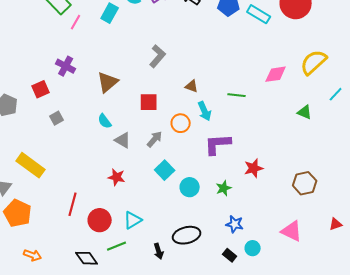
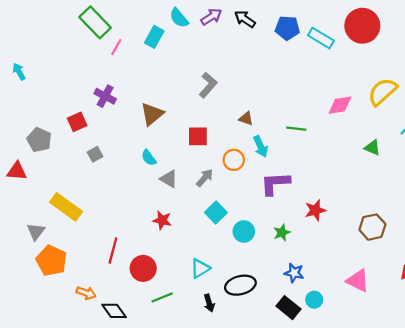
cyan triangle: (133, 220) -> (200, 268), moved
orange arrow: (33, 255) -> (86, 293), moved
black rectangle: (230, 255) -> (289, 308), size x1.5
black diamond: (87, 258) -> (114, 311), moved

